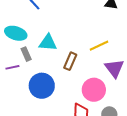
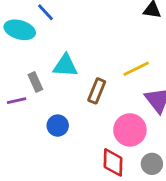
cyan ellipse: (16, 33) -> (20, 30), moved
blue circle: (42, 86) -> (58, 126), size x0.6

